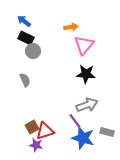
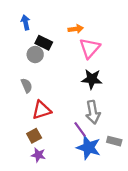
blue arrow: (24, 21) -> (26, 22), turned 40
black rectangle: (26, 38) -> (44, 43), moved
gray arrow: (87, 105) -> (93, 112), turned 100
red triangle: (45, 131) -> (42, 110), moved

